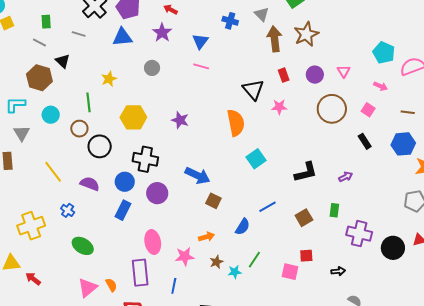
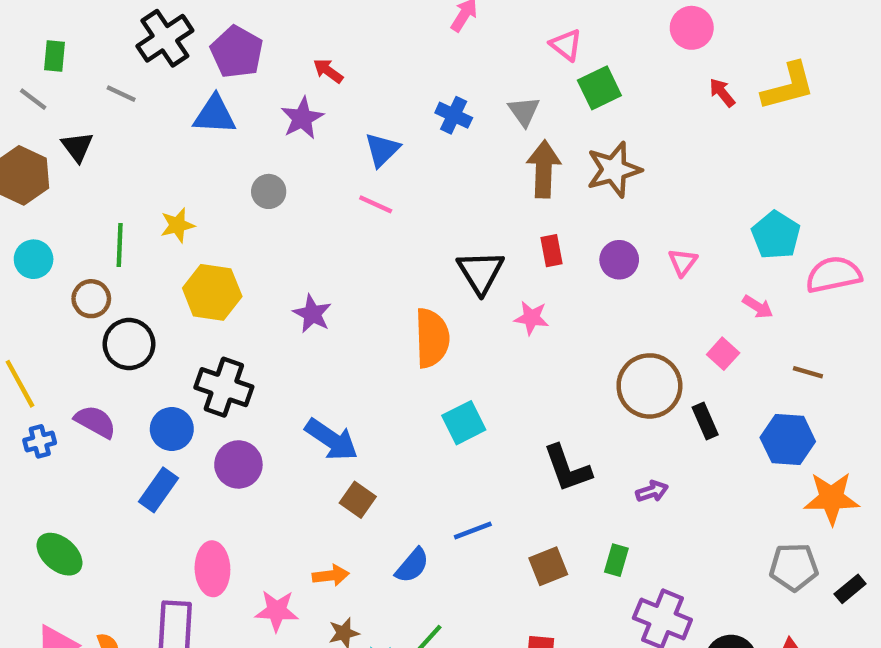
yellow star: (109, 79) -> (177, 225), moved
brown circle: (332, 109) -> (649, 386), moved
black L-shape: (306, 172) -> (567, 468), turned 75
blue cross: (68, 210) -> (40, 441), moved, turned 32

